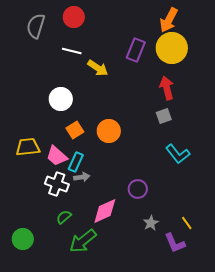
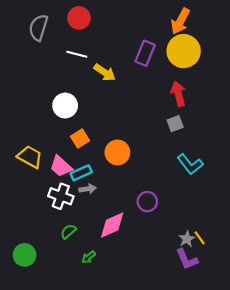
orange circle: (109, 131) -> (117, 152), moved
yellow trapezoid: (28, 147) -> (30, 157), turned 35
cyan rectangle: (76, 162) -> (81, 173), turned 42
gray star: (151, 223) -> (187, 239), moved
green arrow: (83, 241) -> (89, 257), size x0.5

